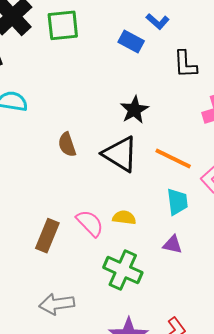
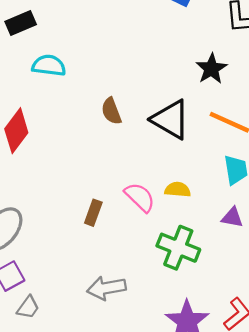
black star: (134, 110) -> (211, 69), moved
brown rectangle: (47, 236) -> (93, 213), size x0.7

